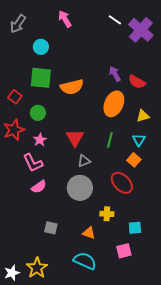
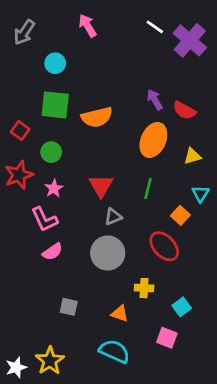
cyan triangle: (139, 140) -> (201, 194), moved
cyan square: (135, 228) -> (182, 307), turned -32
pink square: (124, 251) -> (167, 338), turned 35

